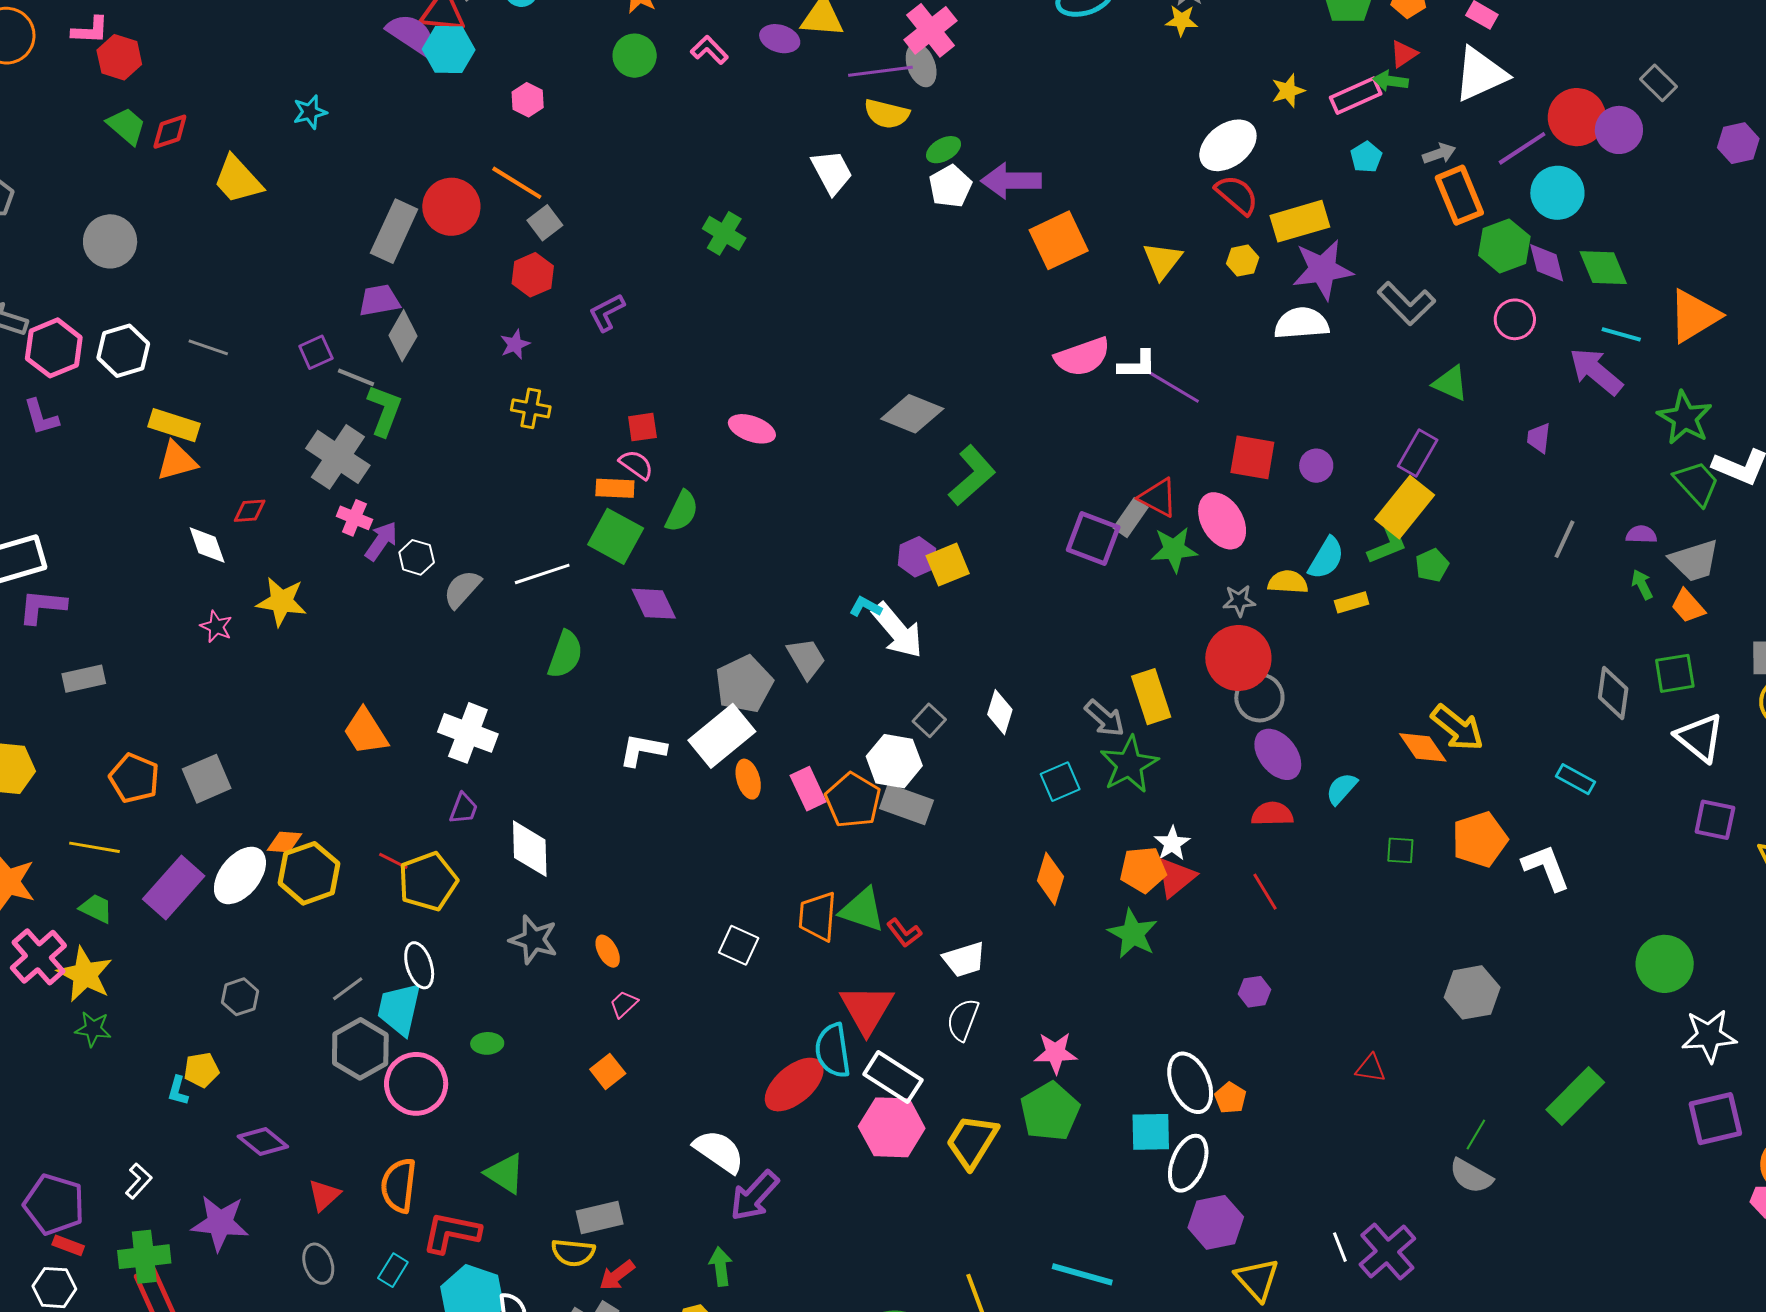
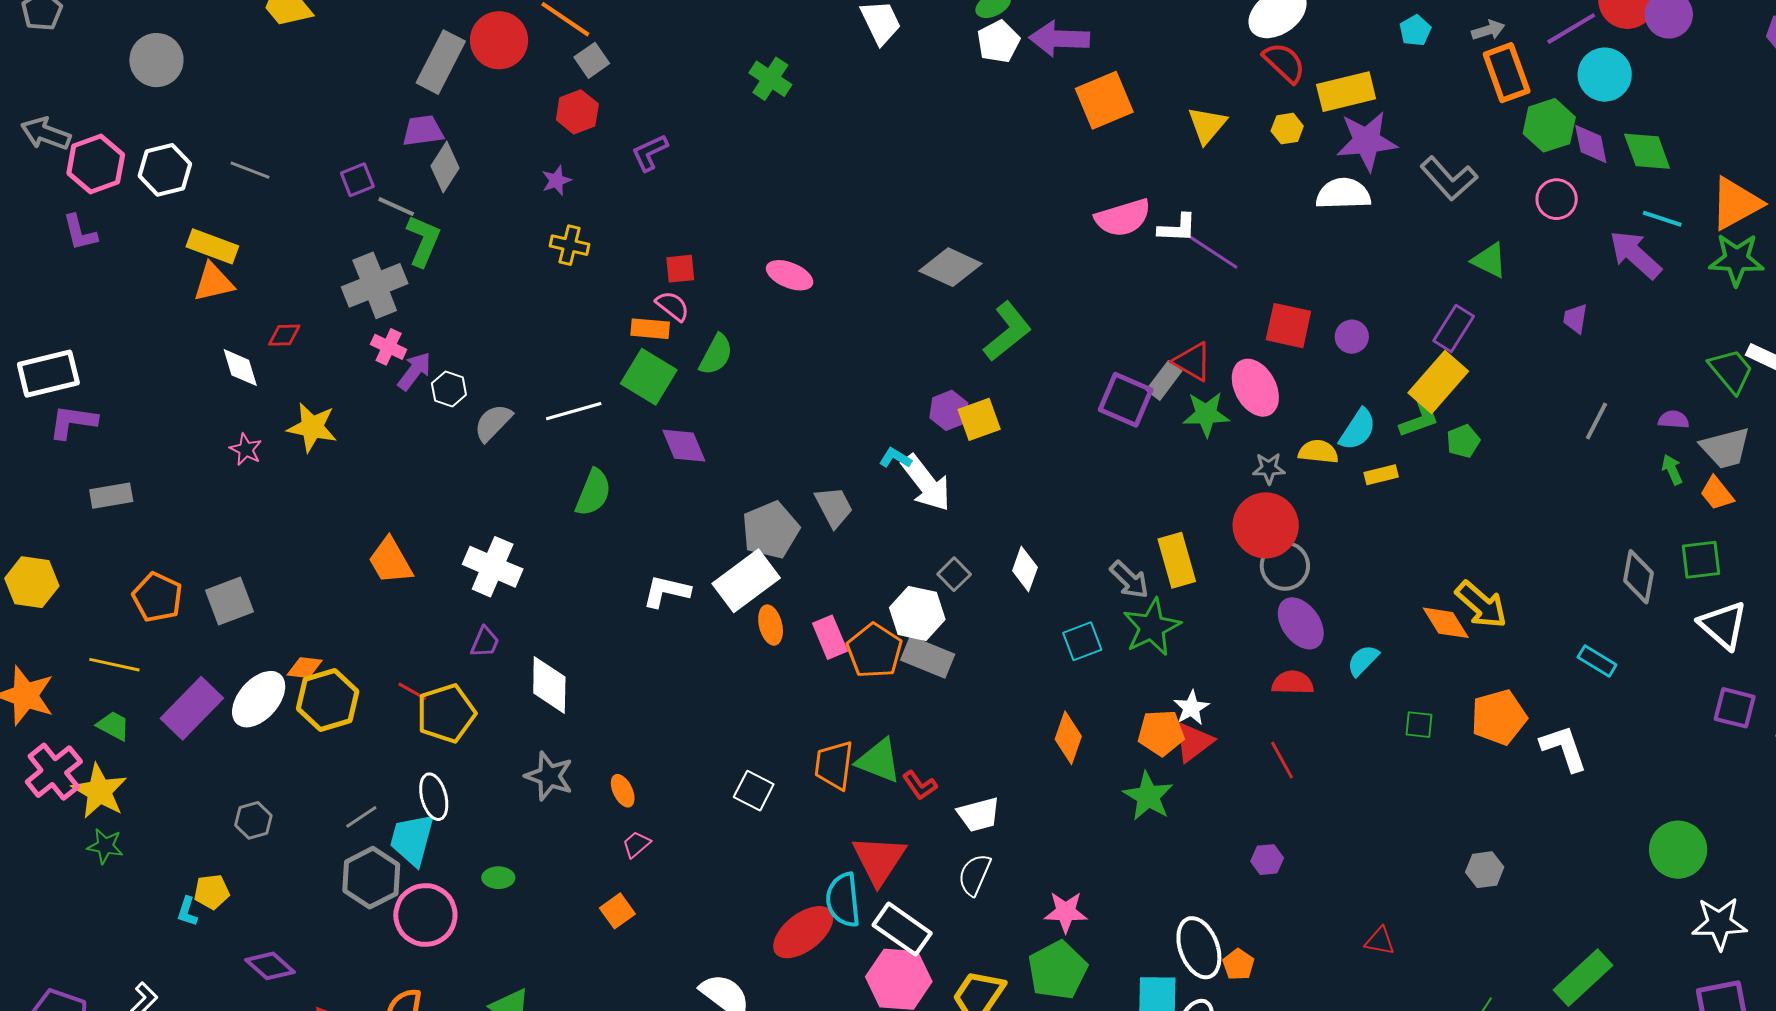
green star: (1685, 418) -> (1737, 259), moved, turned -30
gray cross: (338, 457) -> (375, 285), turned 32
gray hexagon: (1472, 992) -> (1485, 870), size x0.7

